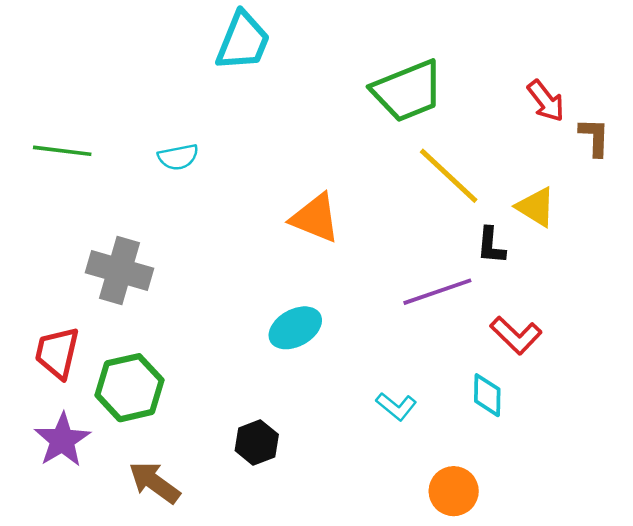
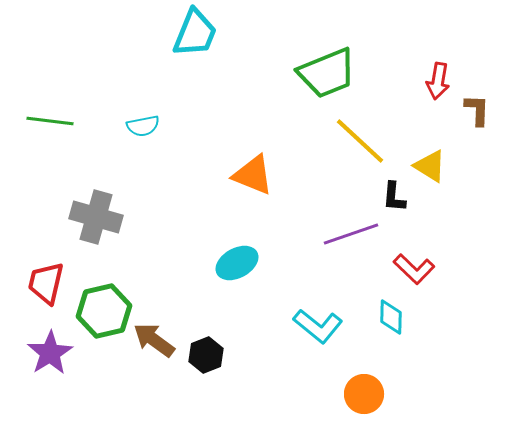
red arrow: (546, 101) -> (438, 81), turned 48
cyan L-shape: (396, 406) -> (318, 326), size x1.5
brown arrow: (154, 482) -> (154, 340), moved

